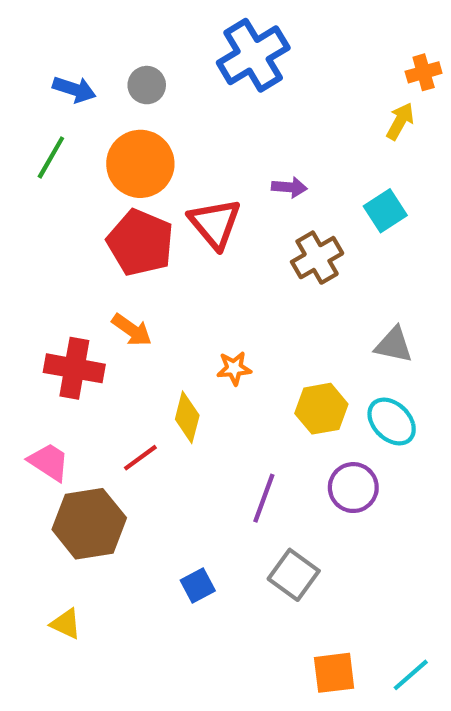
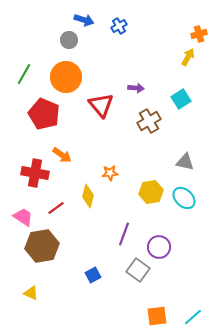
blue cross: (253, 55) -> (119, 26), size x0.5
blue arrow: (74, 89) -> (84, 20), moved
red pentagon: (140, 243) -> (44, 114), moved
red line: (140, 458) -> (56, 208), moved
purple circle: (353, 488) -> (159, 247), moved

